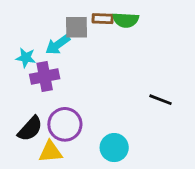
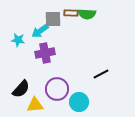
purple cross: (45, 77) -> (45, 53), moved
black line: (161, 100) -> (101, 74), moved, turned -49
purple circle: (65, 124) -> (57, 89), moved

